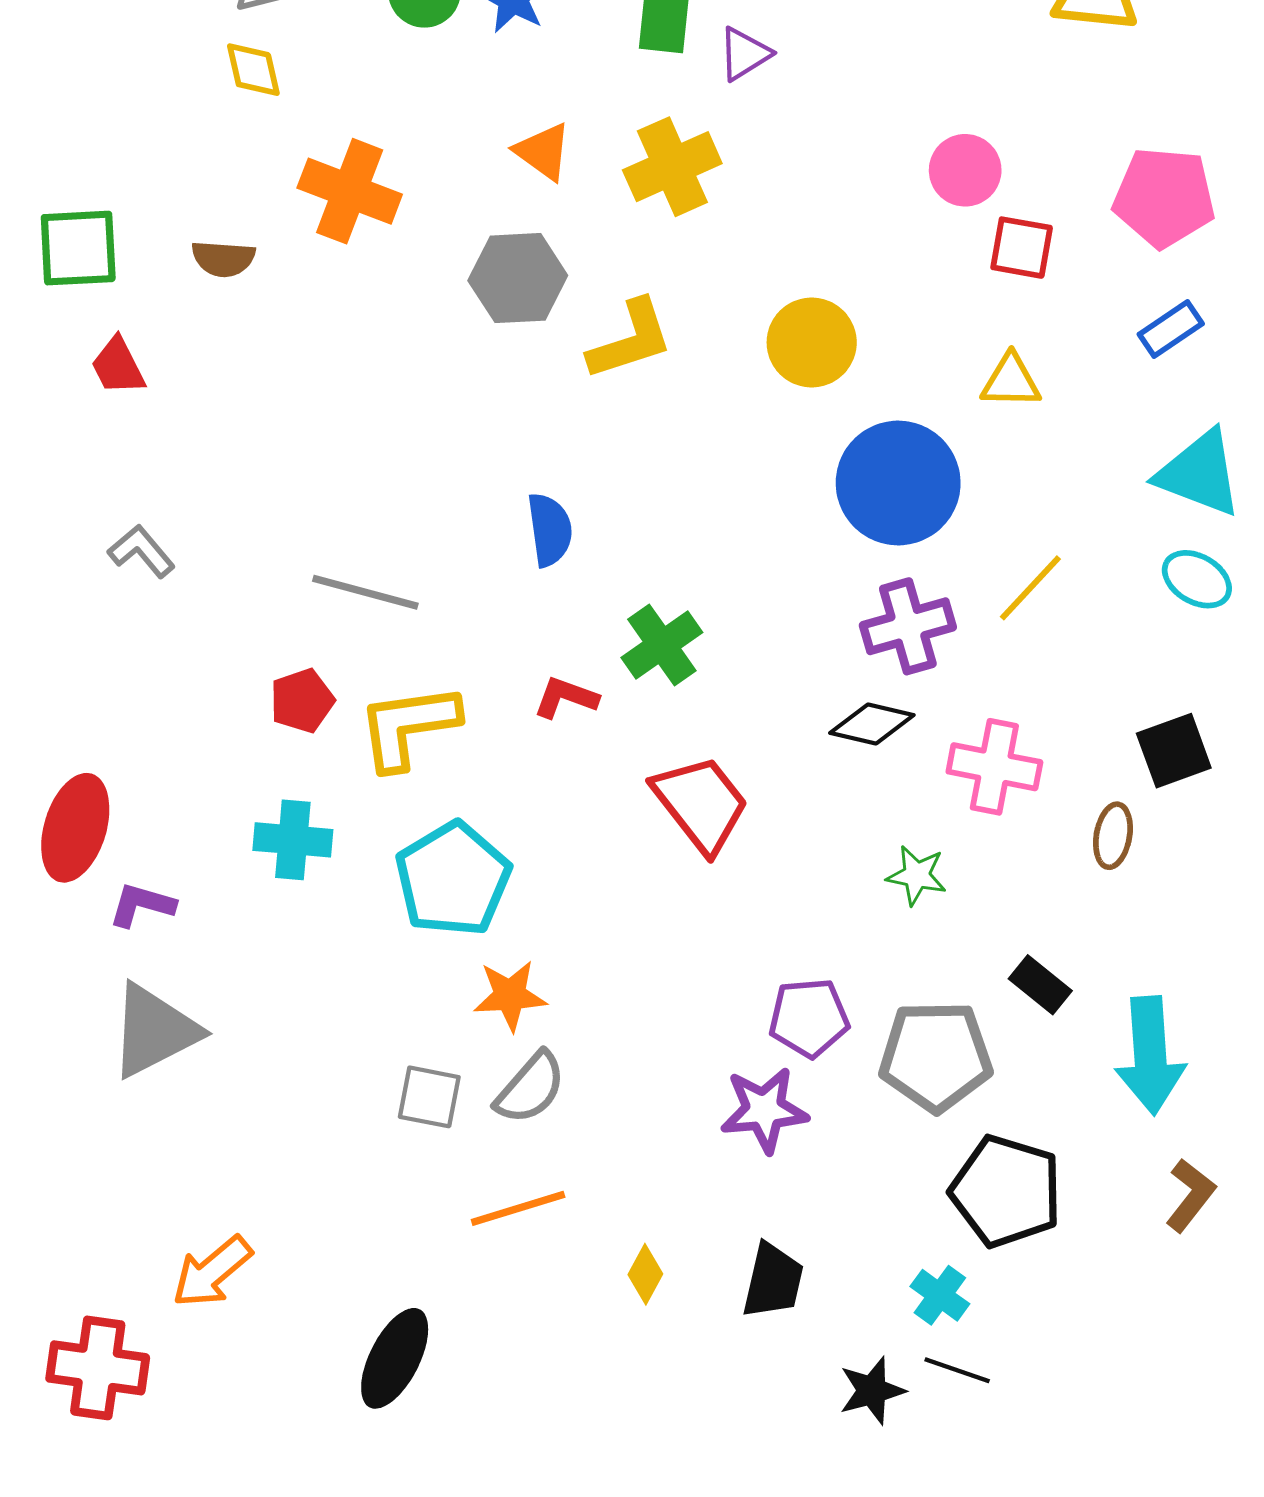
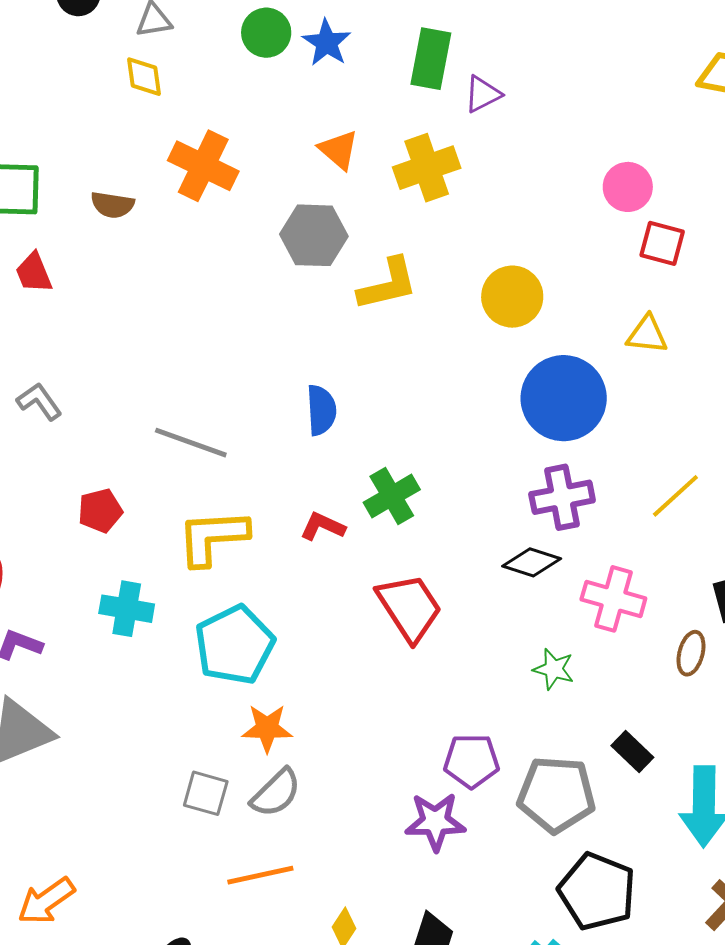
yellow line: (1030, 588) -> (675, 496), moved
red pentagon: (302, 701) -> (100, 511), moved

